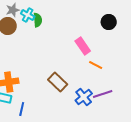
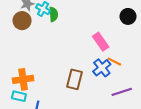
brown rectangle: (58, 82) -> (74, 79), turned 60
blue cross: (84, 97) -> (102, 68), moved

